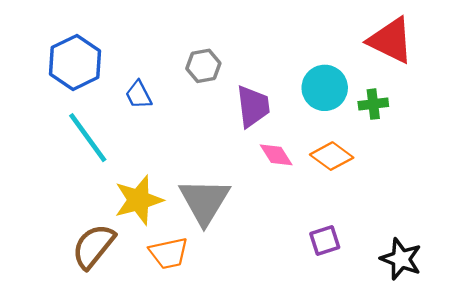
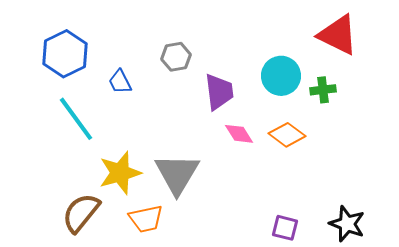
purple square: (325, 240) -> (285, 228), moved, turned 32

